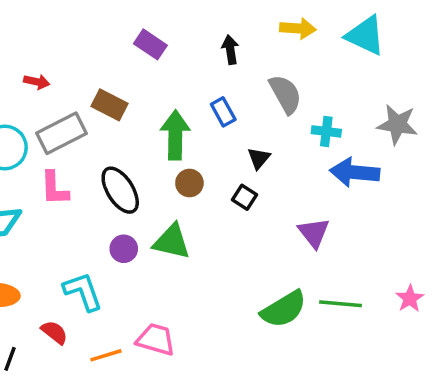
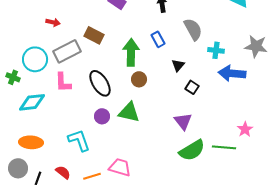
black square: (245, 197) -> (192, 87), moved
purple triangle: (314, 233) -> (183, 121), moved
pink star: (410, 299) -> (245, 129), moved
red semicircle: (54, 332) -> (63, 172), moved

